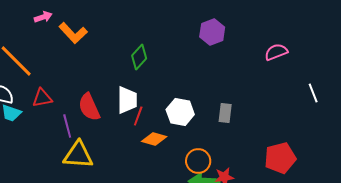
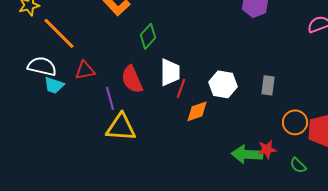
green diamond: (139, 57) -> (148, 36), moved
orange diamond: (154, 139) -> (197, 111), turned -35
orange circle: (198, 161) -> (295, 122), moved

